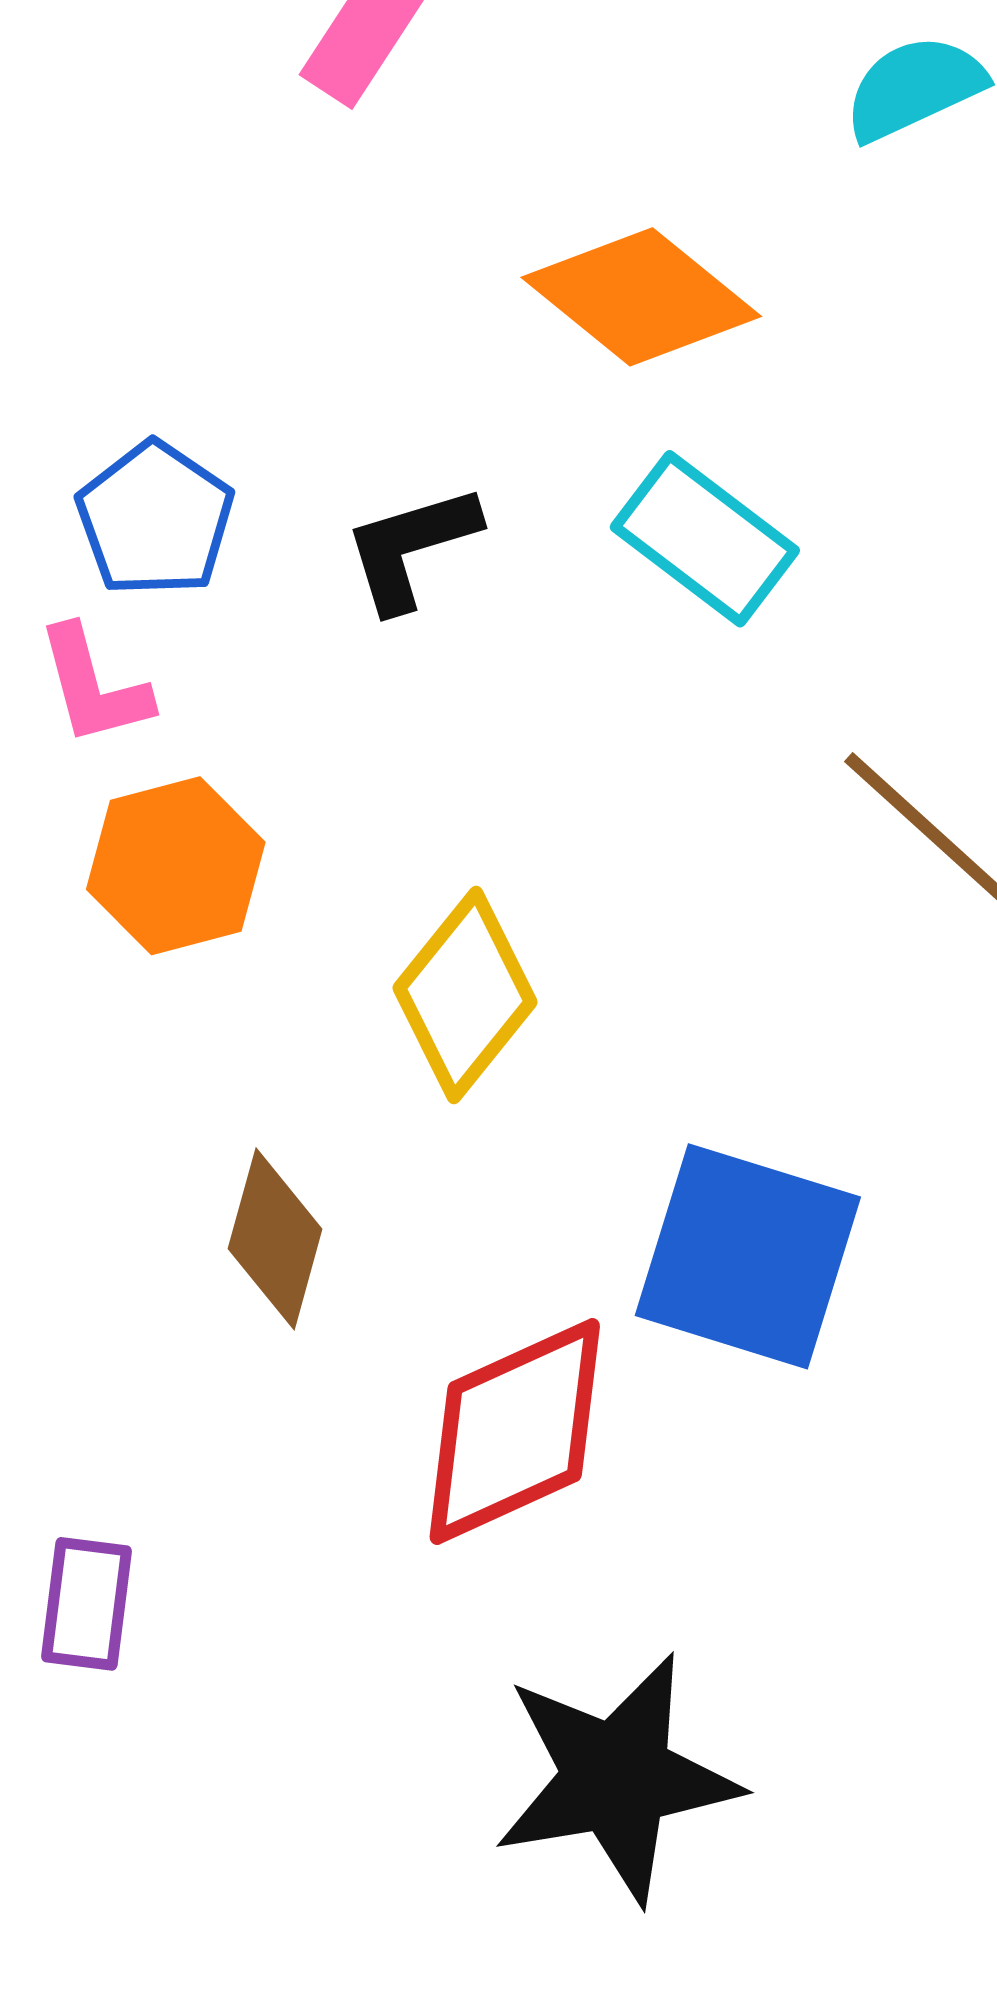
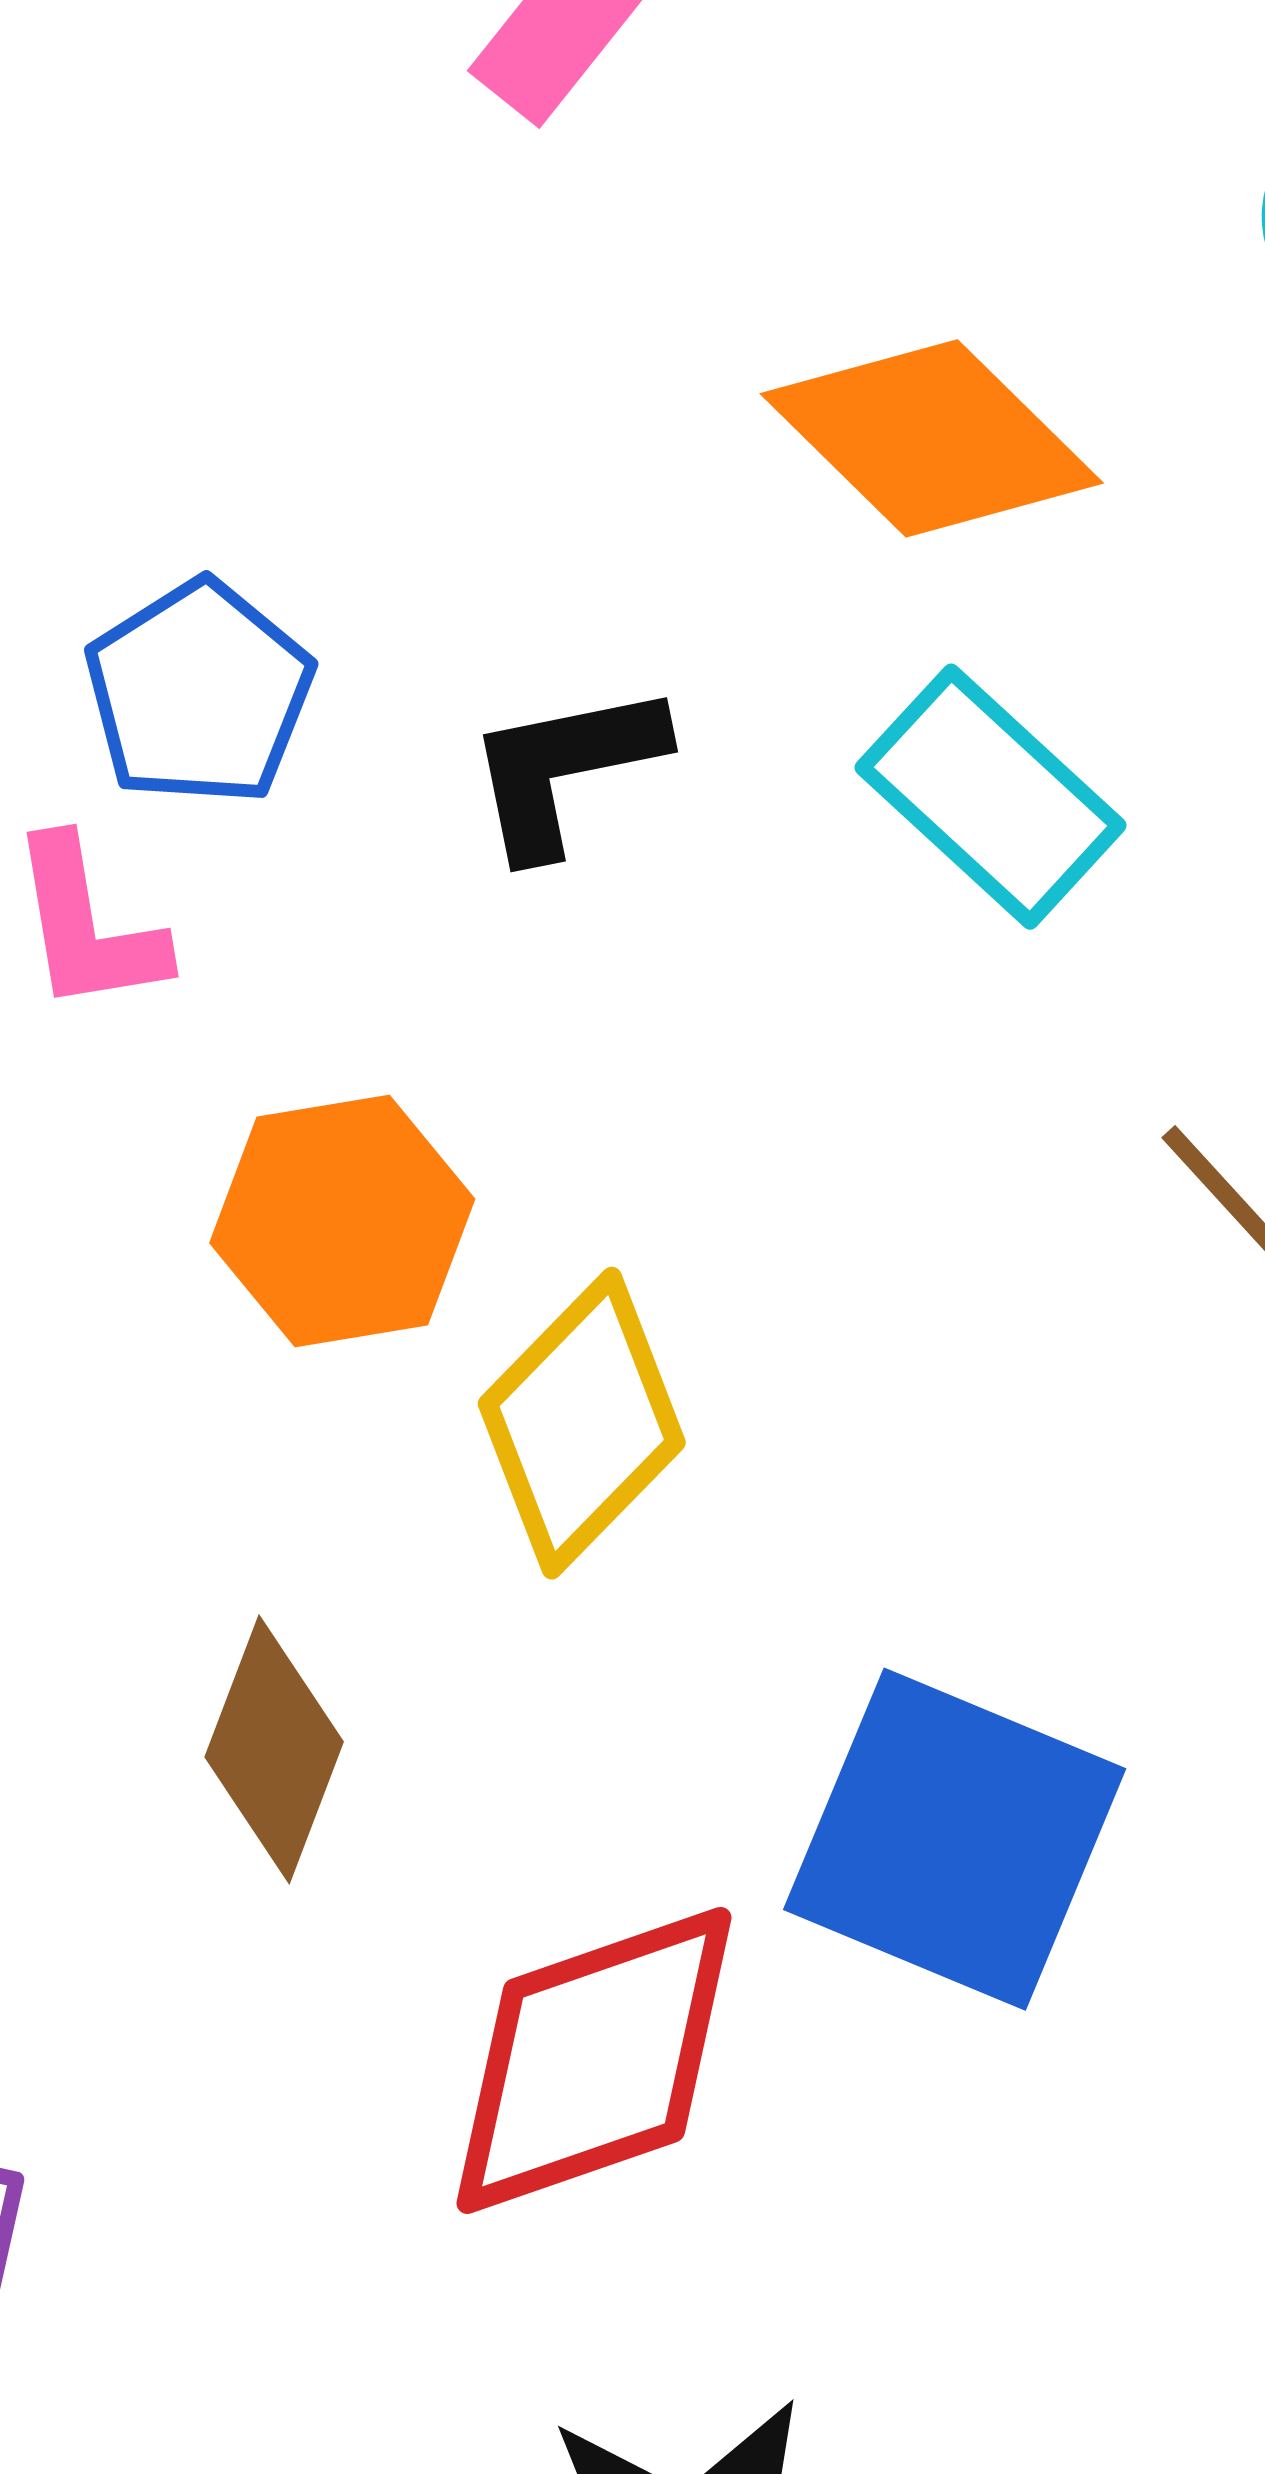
orange hexagon: (176, 866) -> (342, 1221), moved

